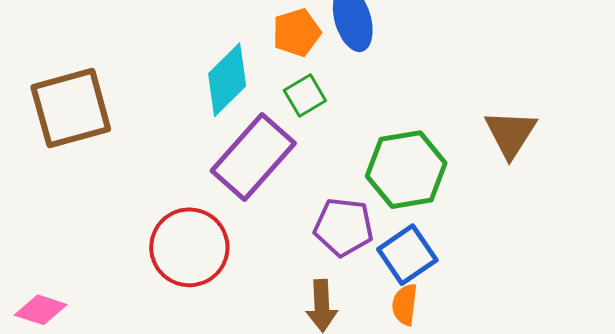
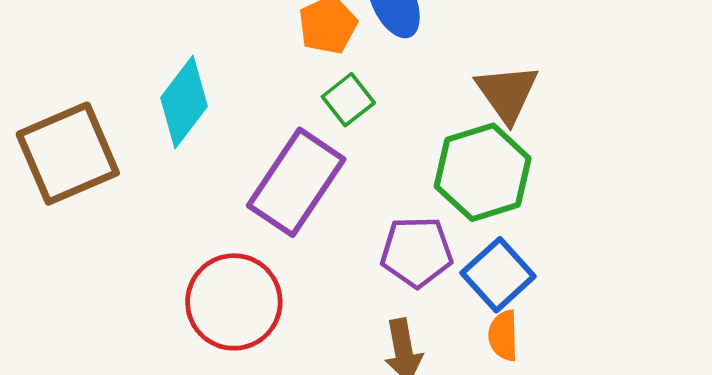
cyan diamond: (227, 80) -> (184, 102), moved
brown triangle: (511, 134) -> (507, 93), moved

